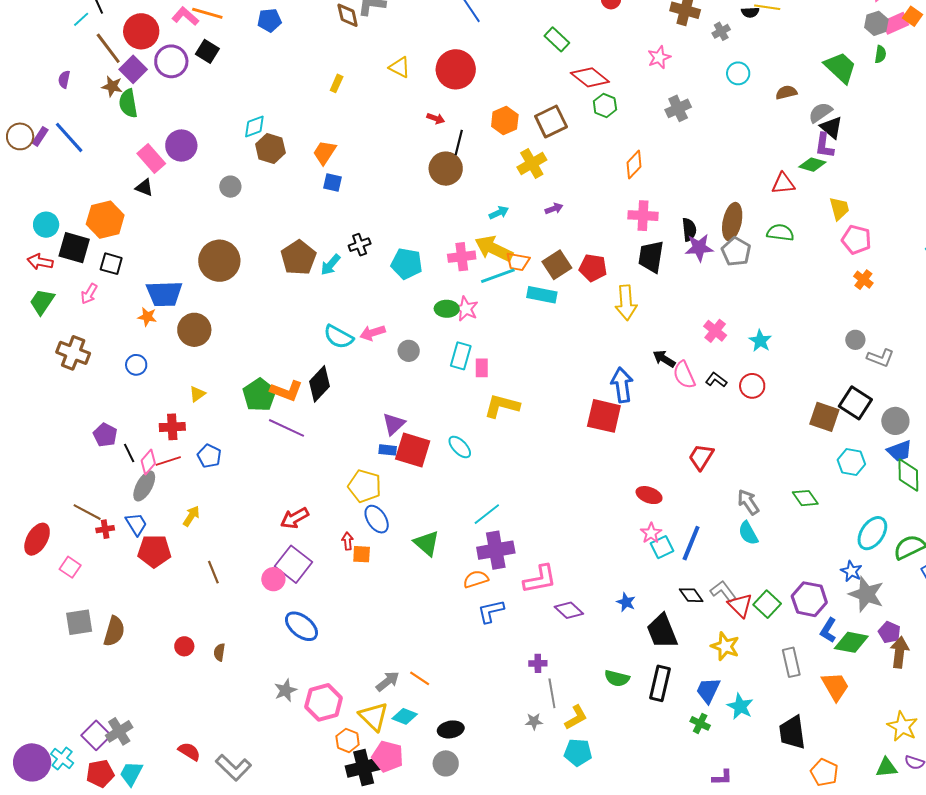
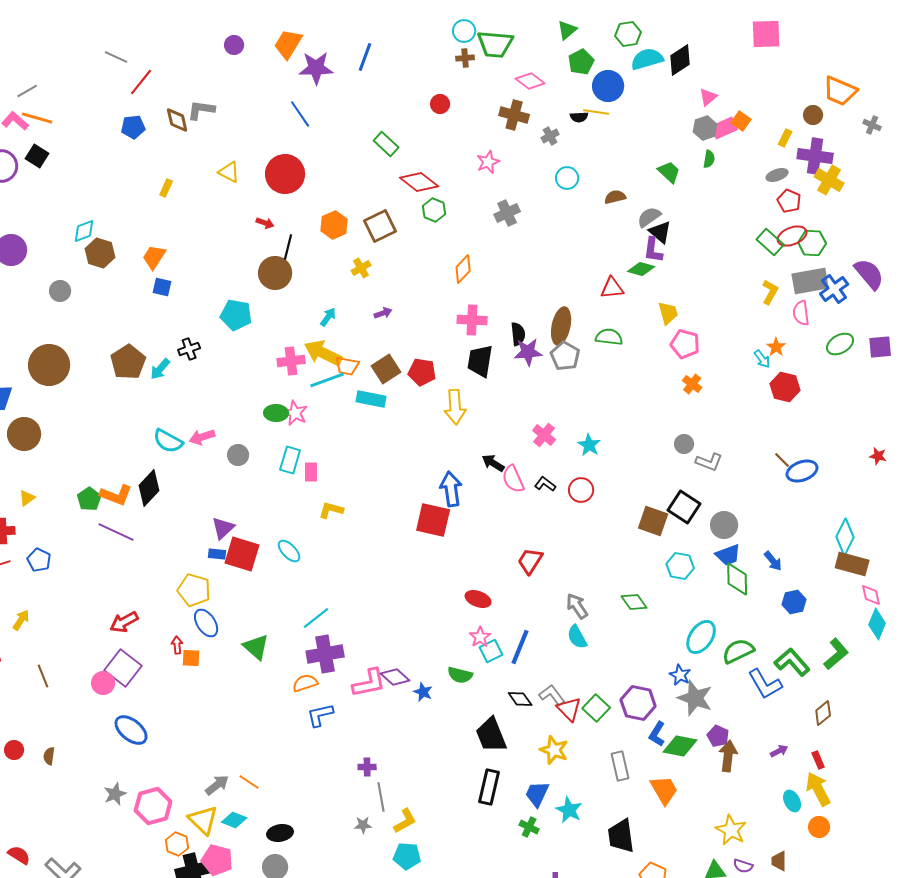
blue pentagon: (269, 20) -> (133, 127), moved
green trapezoid: (840, 67) -> (669, 172), size x0.7
yellow cross: (532, 164) -> (361, 268), size x0.7
cyan arrow: (499, 213) -> (328, 317), turned -30
cyan pentagon: (407, 264) -> (236, 315), moved
green pentagon: (259, 395) -> (89, 499), size x0.7
yellow L-shape: (502, 406) -> (331, 510), size x0.7
blue star: (626, 602) -> (423, 692), moved
purple diamond: (569, 610) -> (395, 677), moved
green semicircle: (617, 678) -> (460, 675), moved

